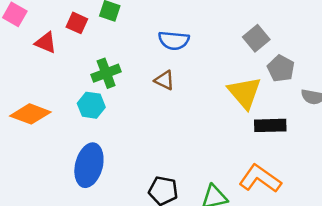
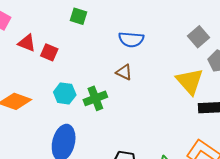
red square: (77, 23) -> (49, 52), moved
green cross: (106, 73) -> (95, 98), moved

